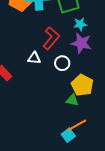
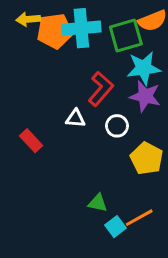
cyan star: (80, 24) -> (144, 68), size x1.6
green triangle: (72, 100) -> (98, 203), moved
cyan square: (68, 135) -> (115, 227), moved

